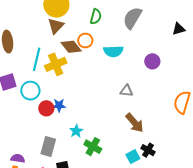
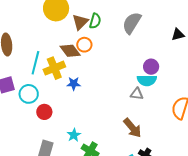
brown triangle: (56, 26) -> (80, 22), moved
cyan semicircle: (113, 51) -> (147, 80), moved
gray triangle: (127, 91) -> (137, 94), moved
blue star: (59, 105) -> (74, 84), moved

